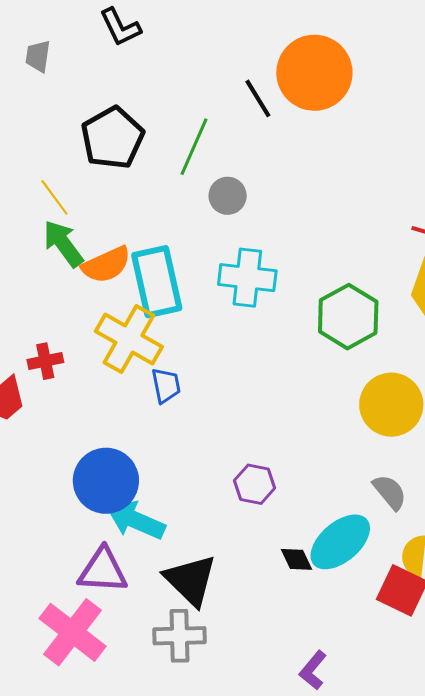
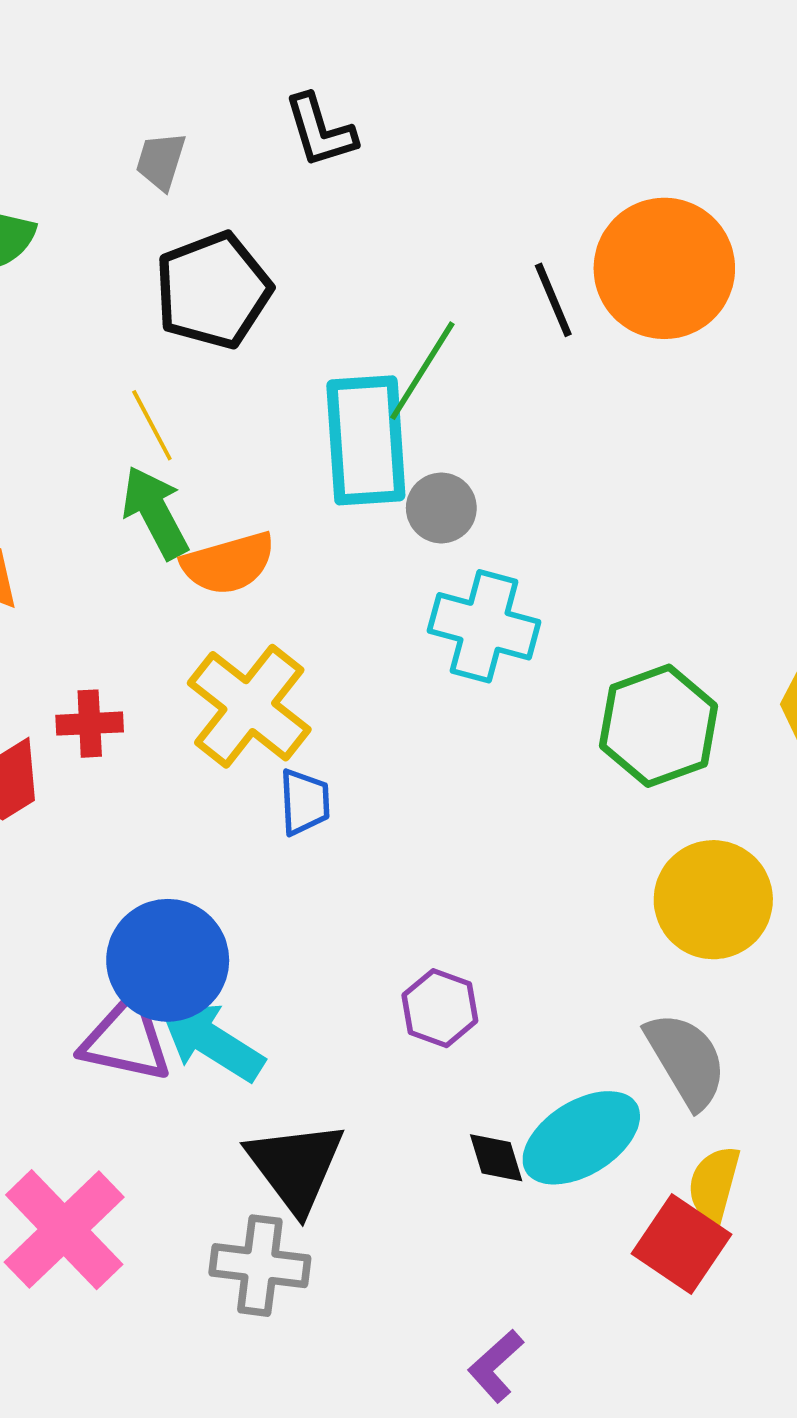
black pentagon: (112, 138) -> (213, 290), moved
gray circle: (228, 196) -> (441, 508), moved
cyan rectangle: (157, 282) -> (366, 440), moved
gray semicircle: (390, 492) -> (686, 1060), size x1.4
purple triangle: (103, 571) -> (126, 1039), moved

